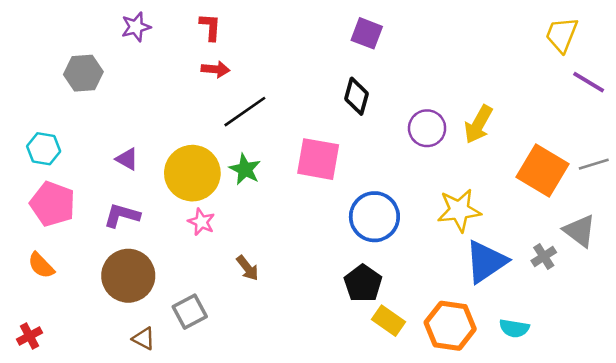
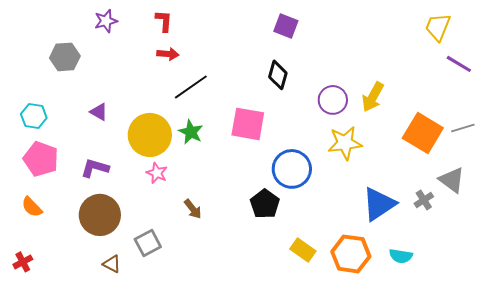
purple triangle: (127, 159) -> (99, 112), moved
yellow star: (459, 210) -> (345, 143), moved
black pentagon: (363, 283) -> (265, 204), moved

